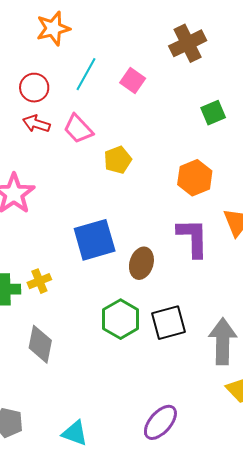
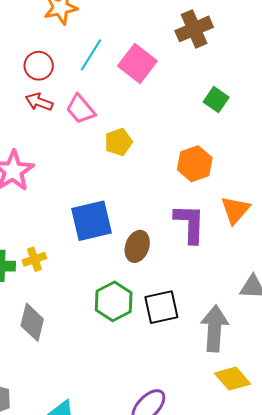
pink square: (133, 81) -> (137, 64), size x1.5
green square: (213, 113) -> (216, 100), turned -35

